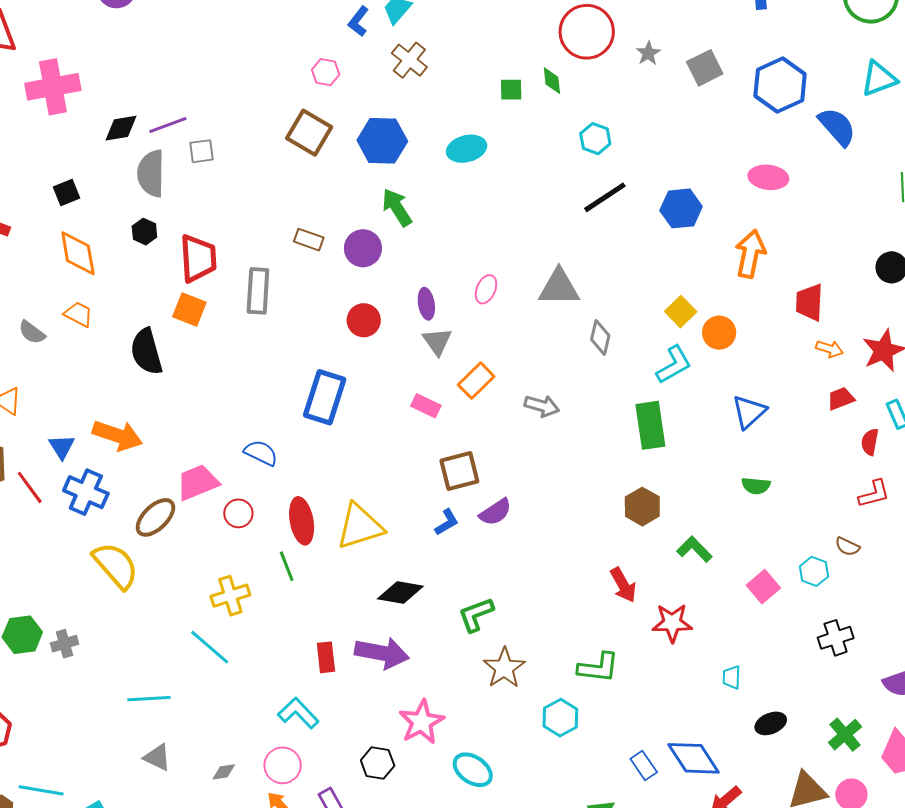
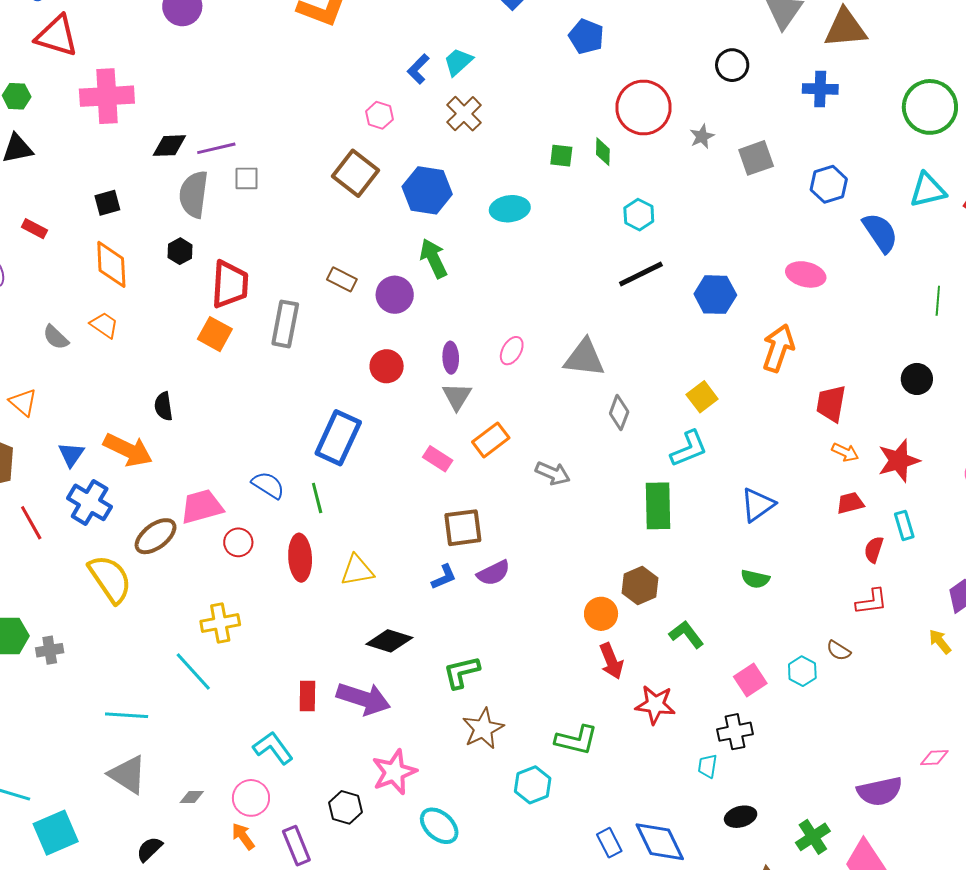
blue hexagon: (780, 85) -> (829, 184), size x0.7
orange circle: (719, 333) -> (601, 614), moved
black semicircle: (146, 352) -> (163, 406), moved, size x0.6
red line: (30, 487) -> (31, 523), moved
yellow triangle: (360, 526) -> (357, 570), size x0.7
green line: (287, 566) -> (317, 498), moved
black cross: (836, 638) -> (735, 732), moved
gray triangle: (157, 757) -> (128, 775), size x1.4

